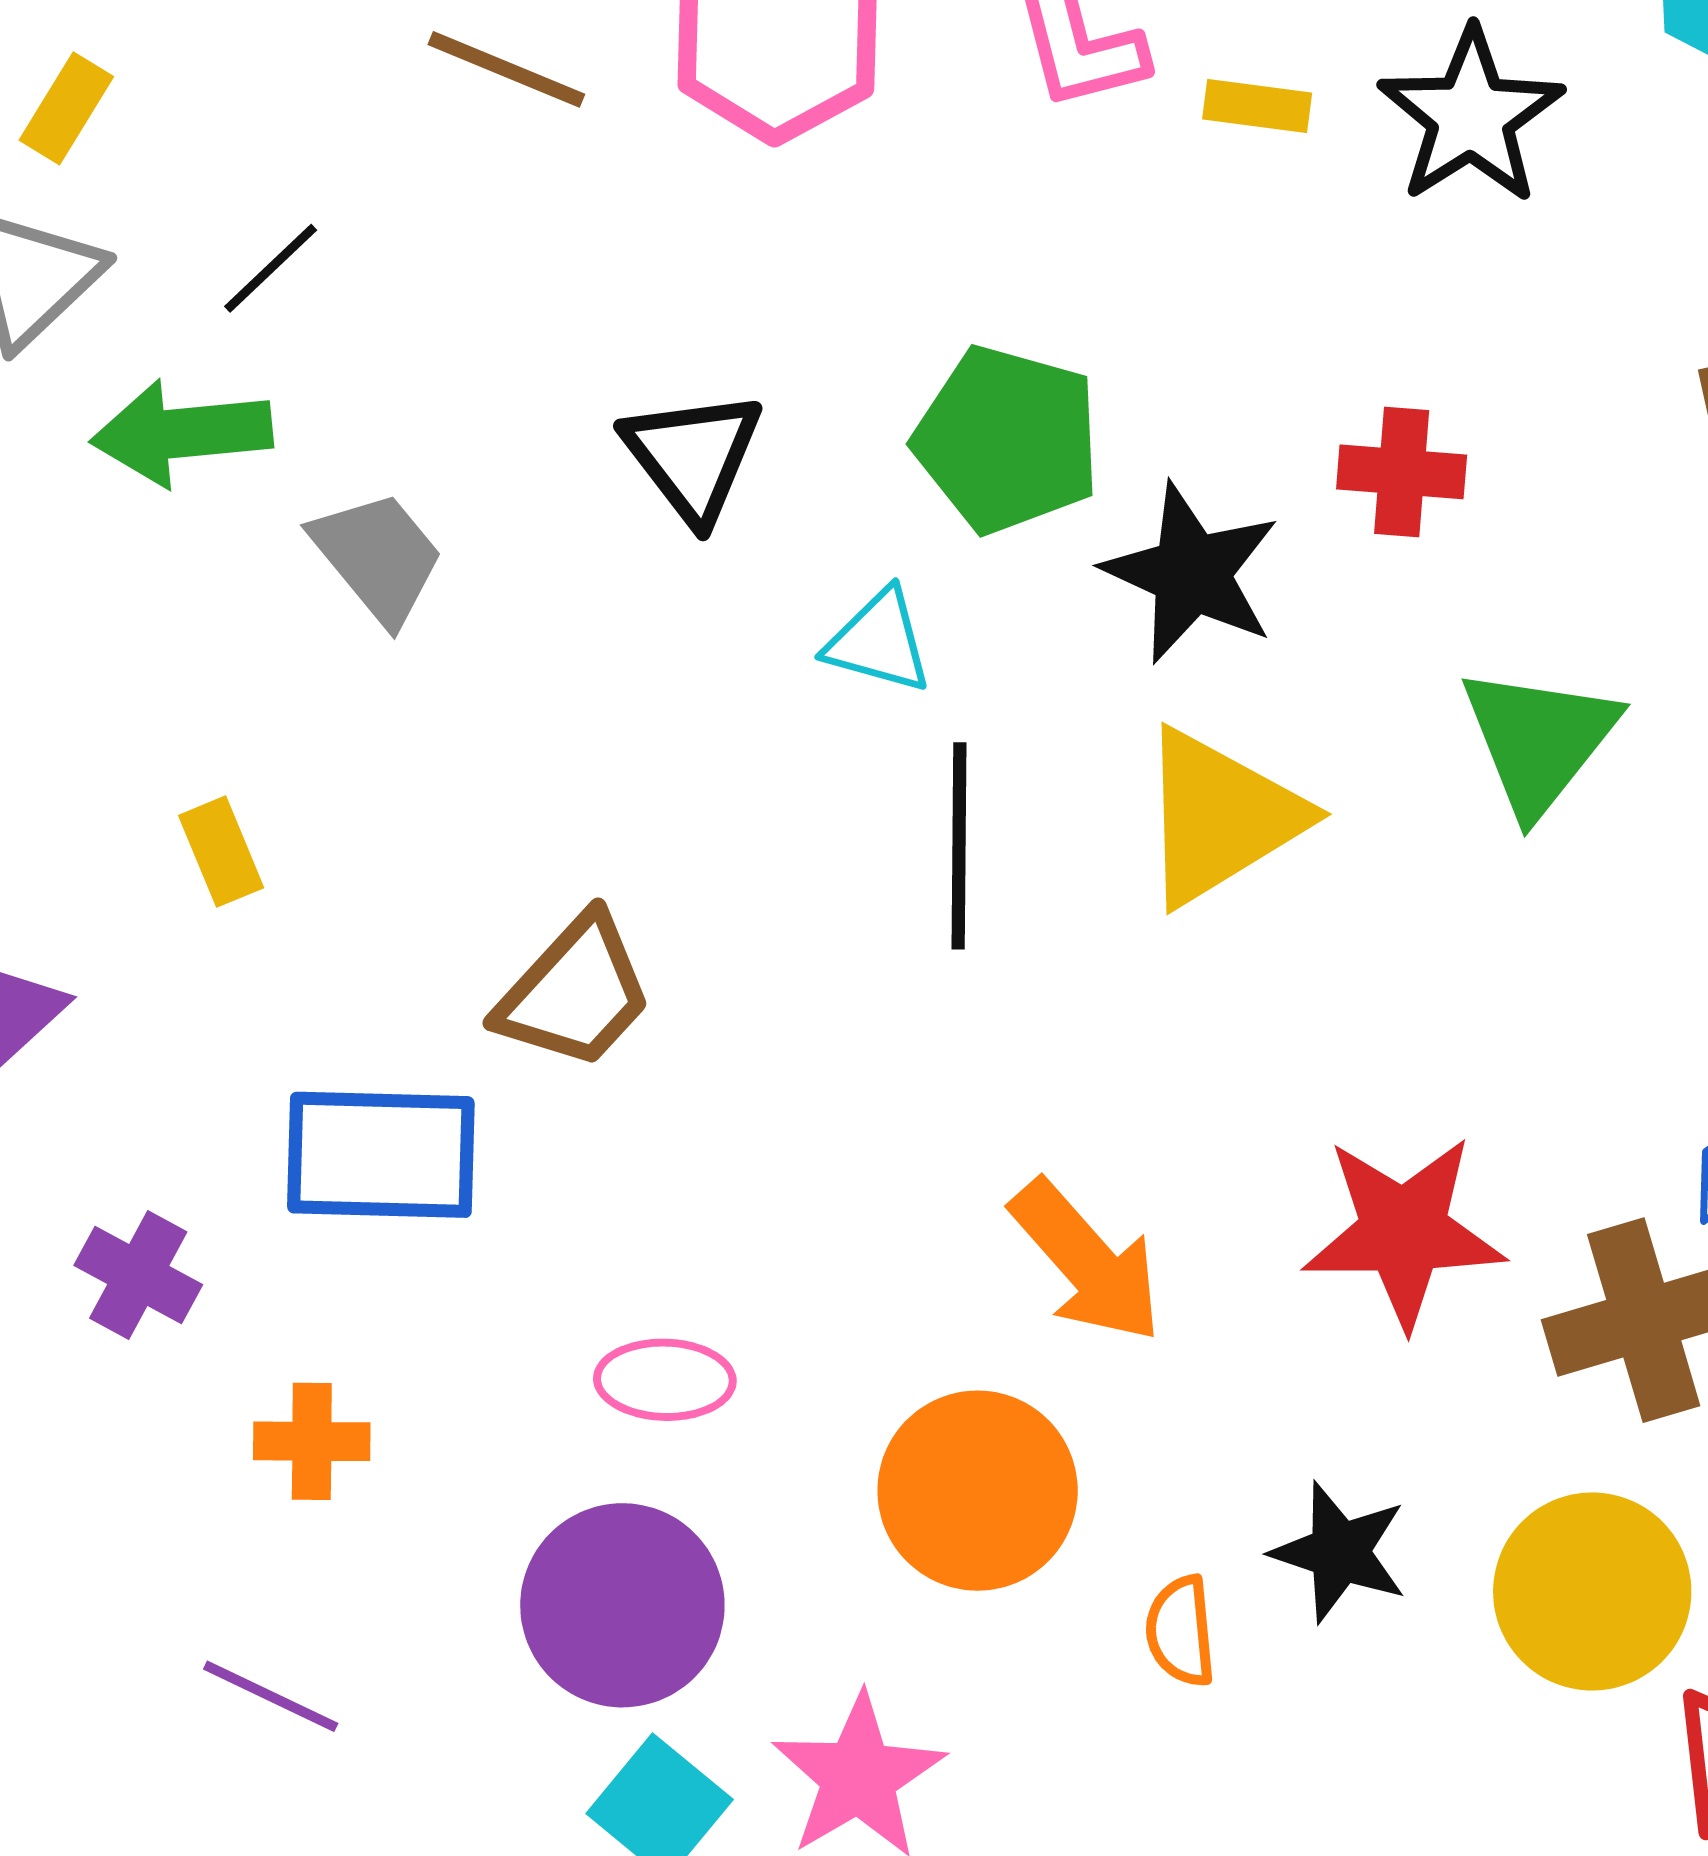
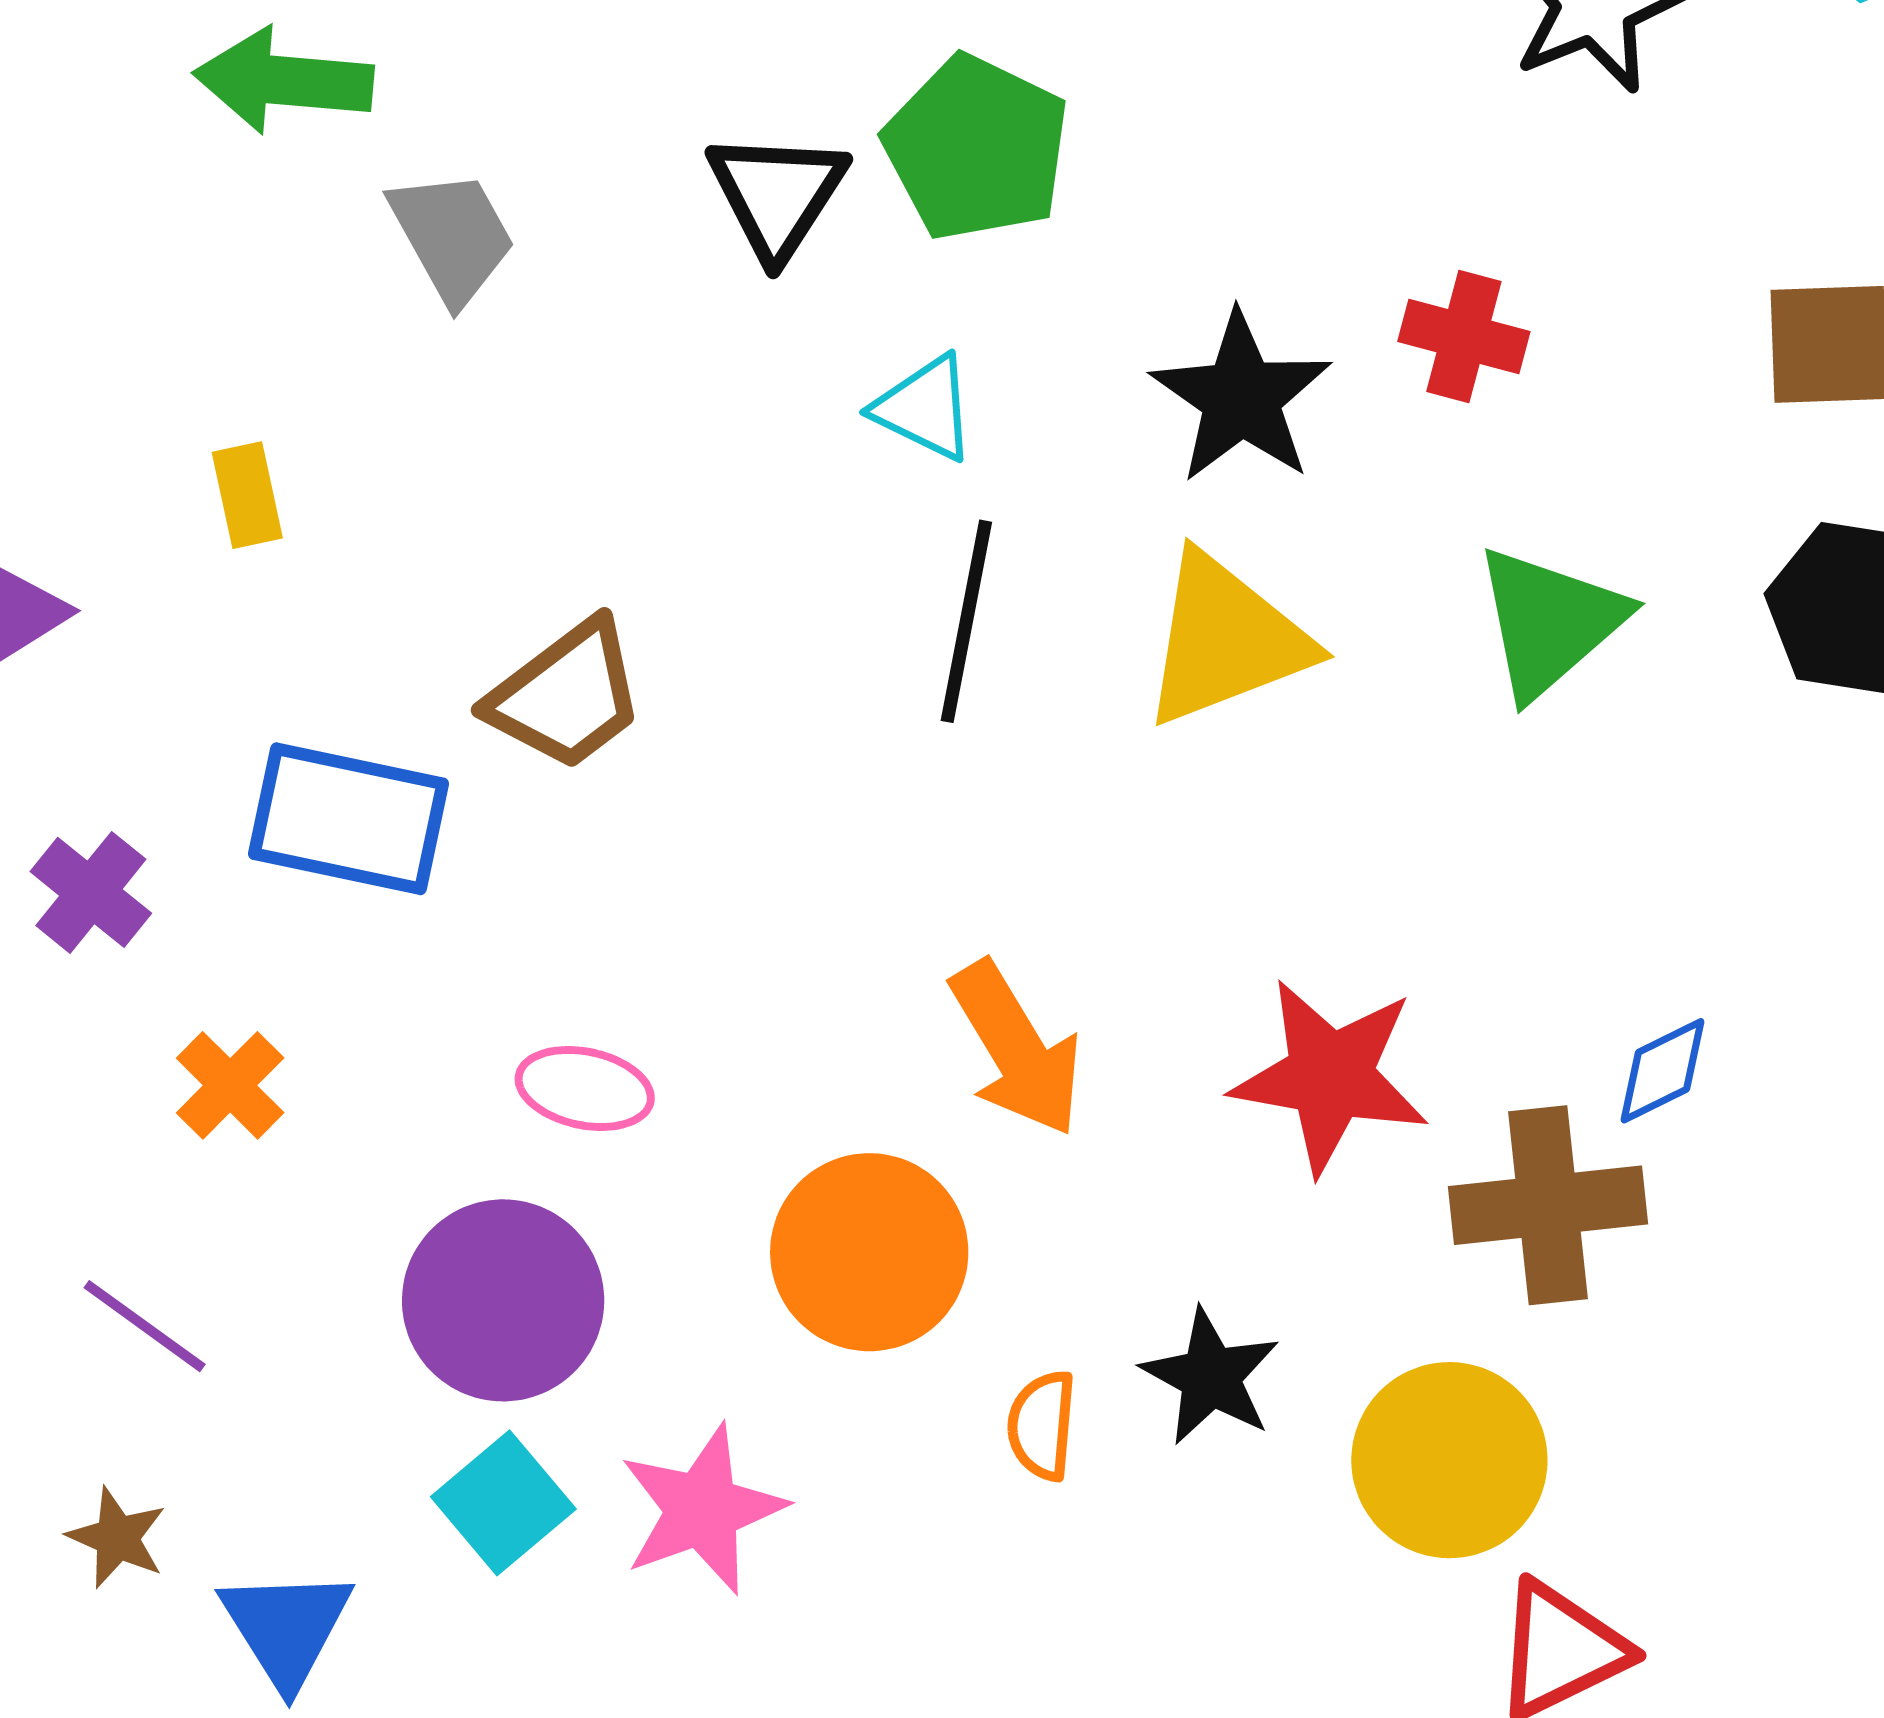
green pentagon: (1007, 440) -> (977, 148), moved
orange cross: (312, 1441) -> (230, 1085), turned 34

